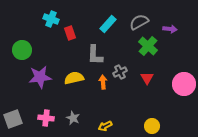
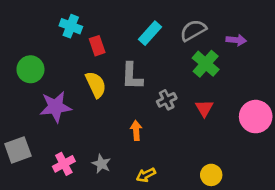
yellow semicircle: (74, 78) -> (96, 85), moved, turned 78
orange arrow: (103, 82) -> (136, 130), moved
pink cross: (46, 118) -> (64, 164), turned -35
gray square: (13, 119) -> (18, 150), moved

